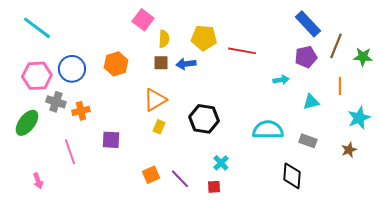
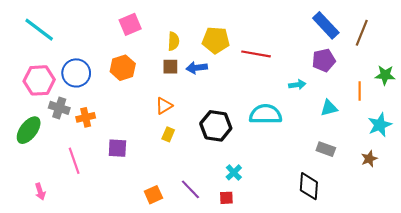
pink square: (143, 20) -> (130, 24), moved, turned 30
brown line: (336, 46) -> (362, 33), moved
green star: (363, 57) -> (385, 75), moved
orange triangle: (155, 100) -> (164, 106), size x0.7
cyan semicircle: (268, 130) -> (266, 114), moved
orange square: (151, 175) -> (153, 195), moved

